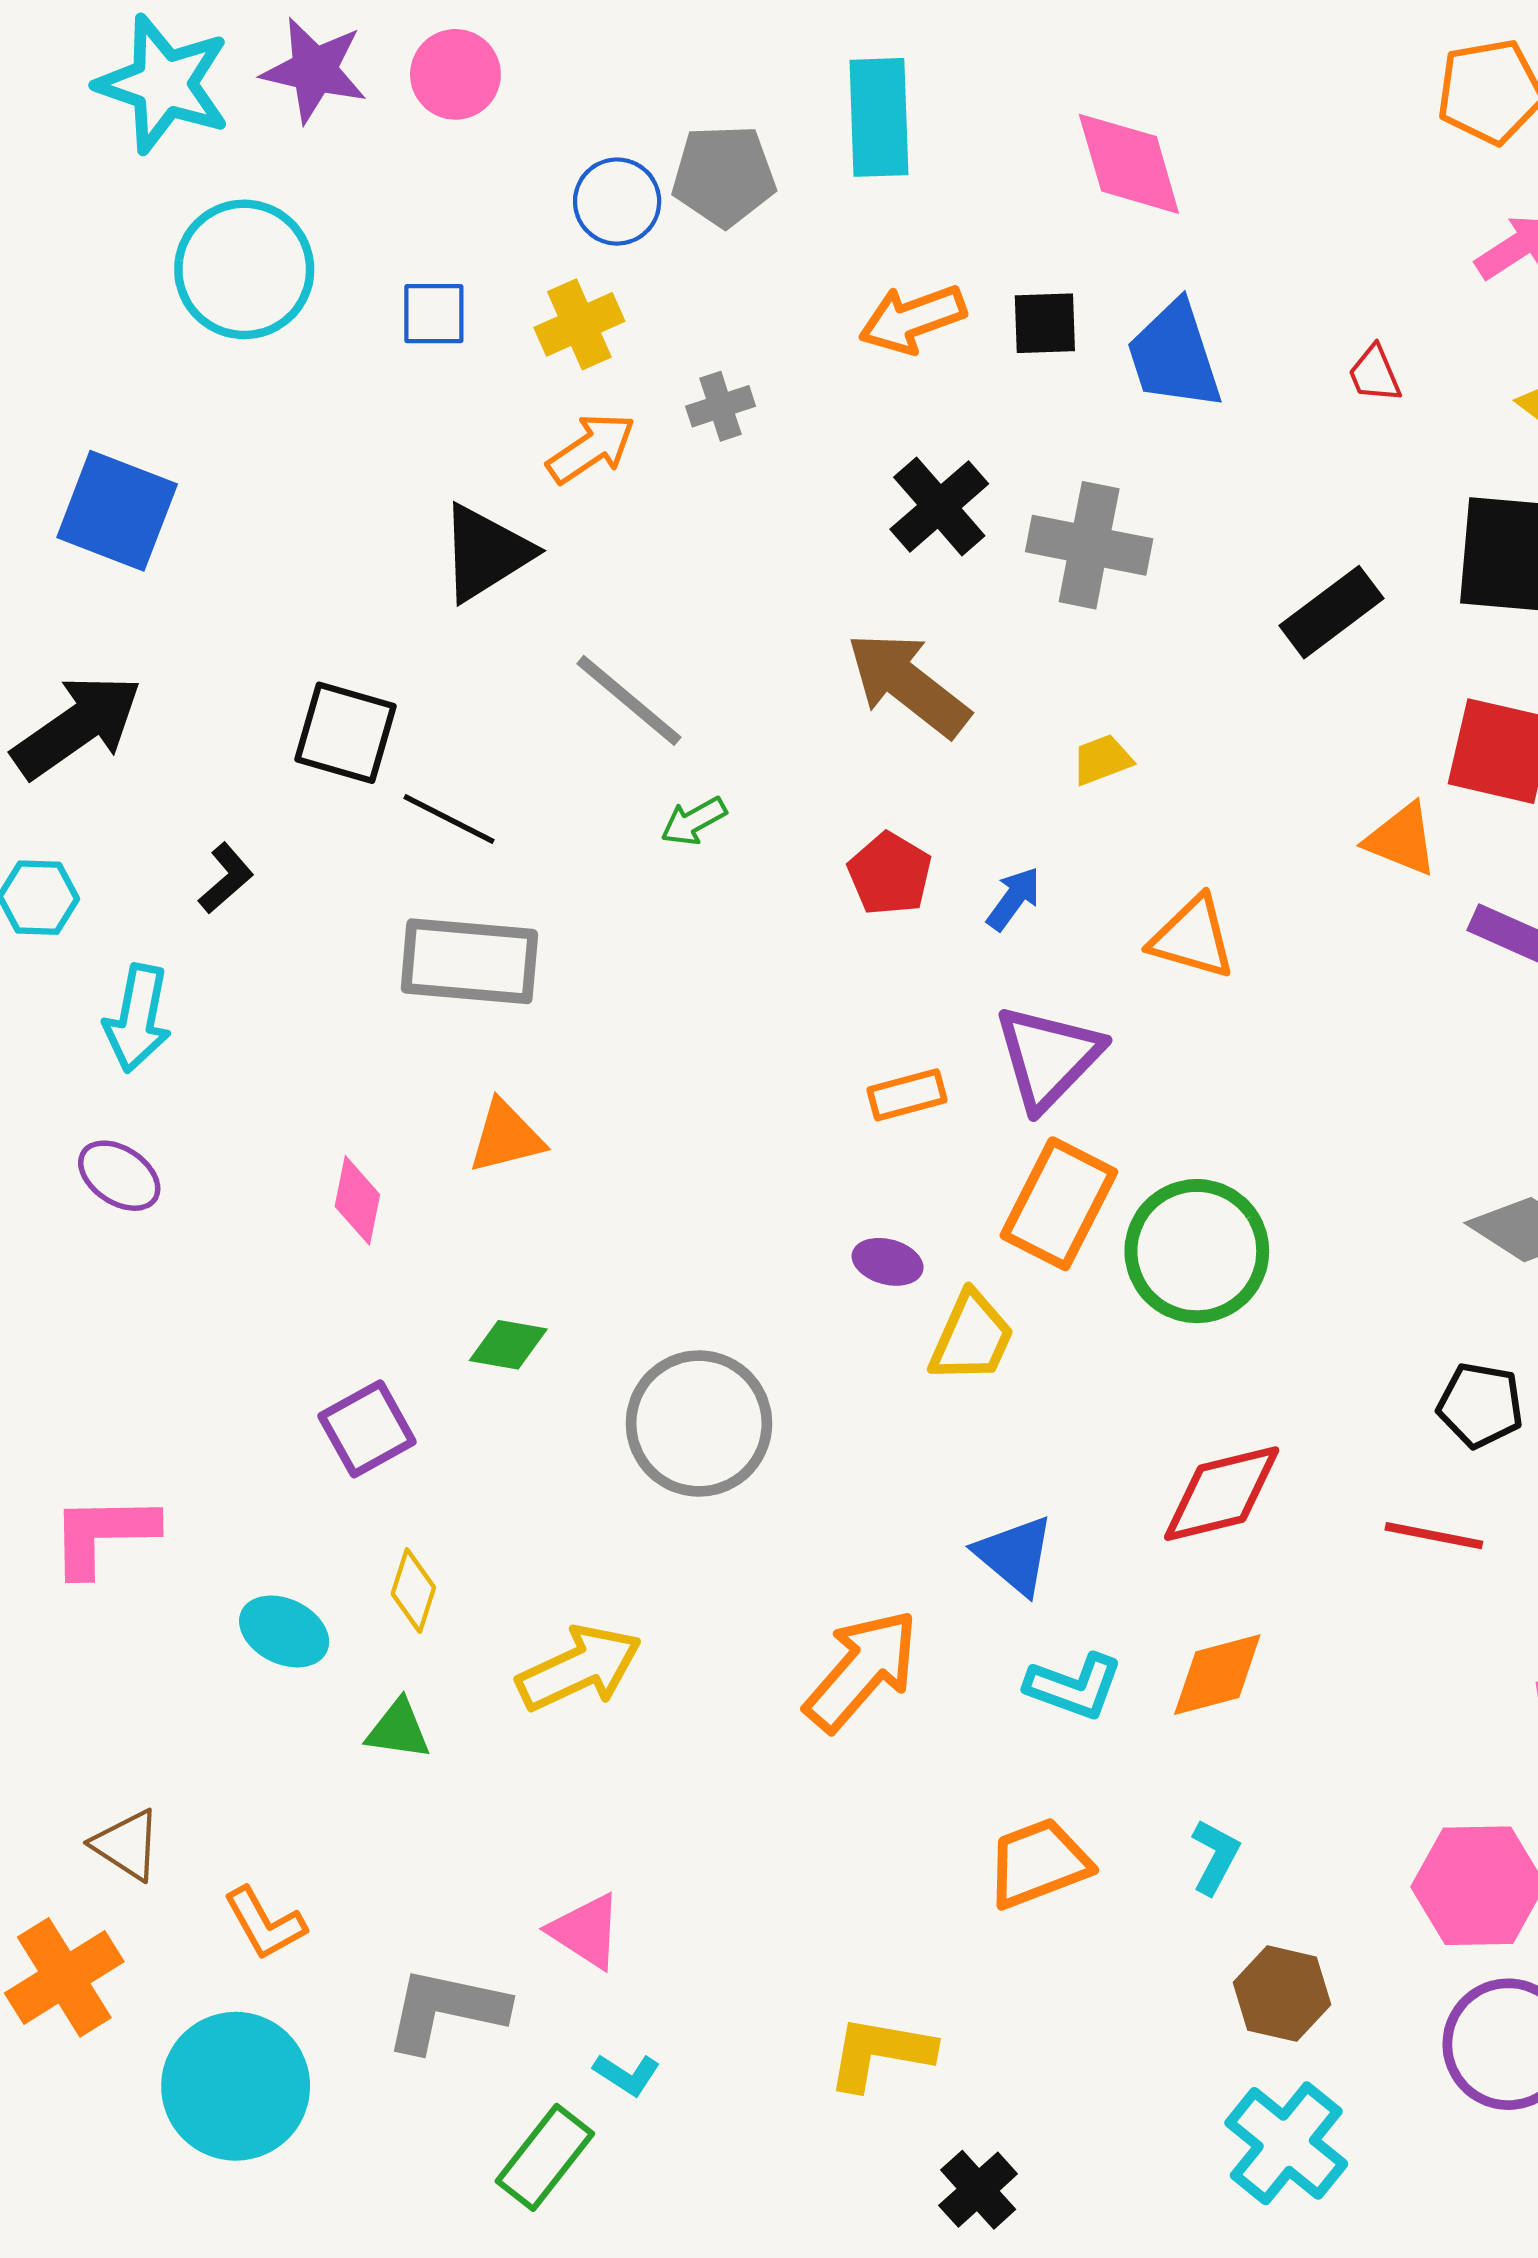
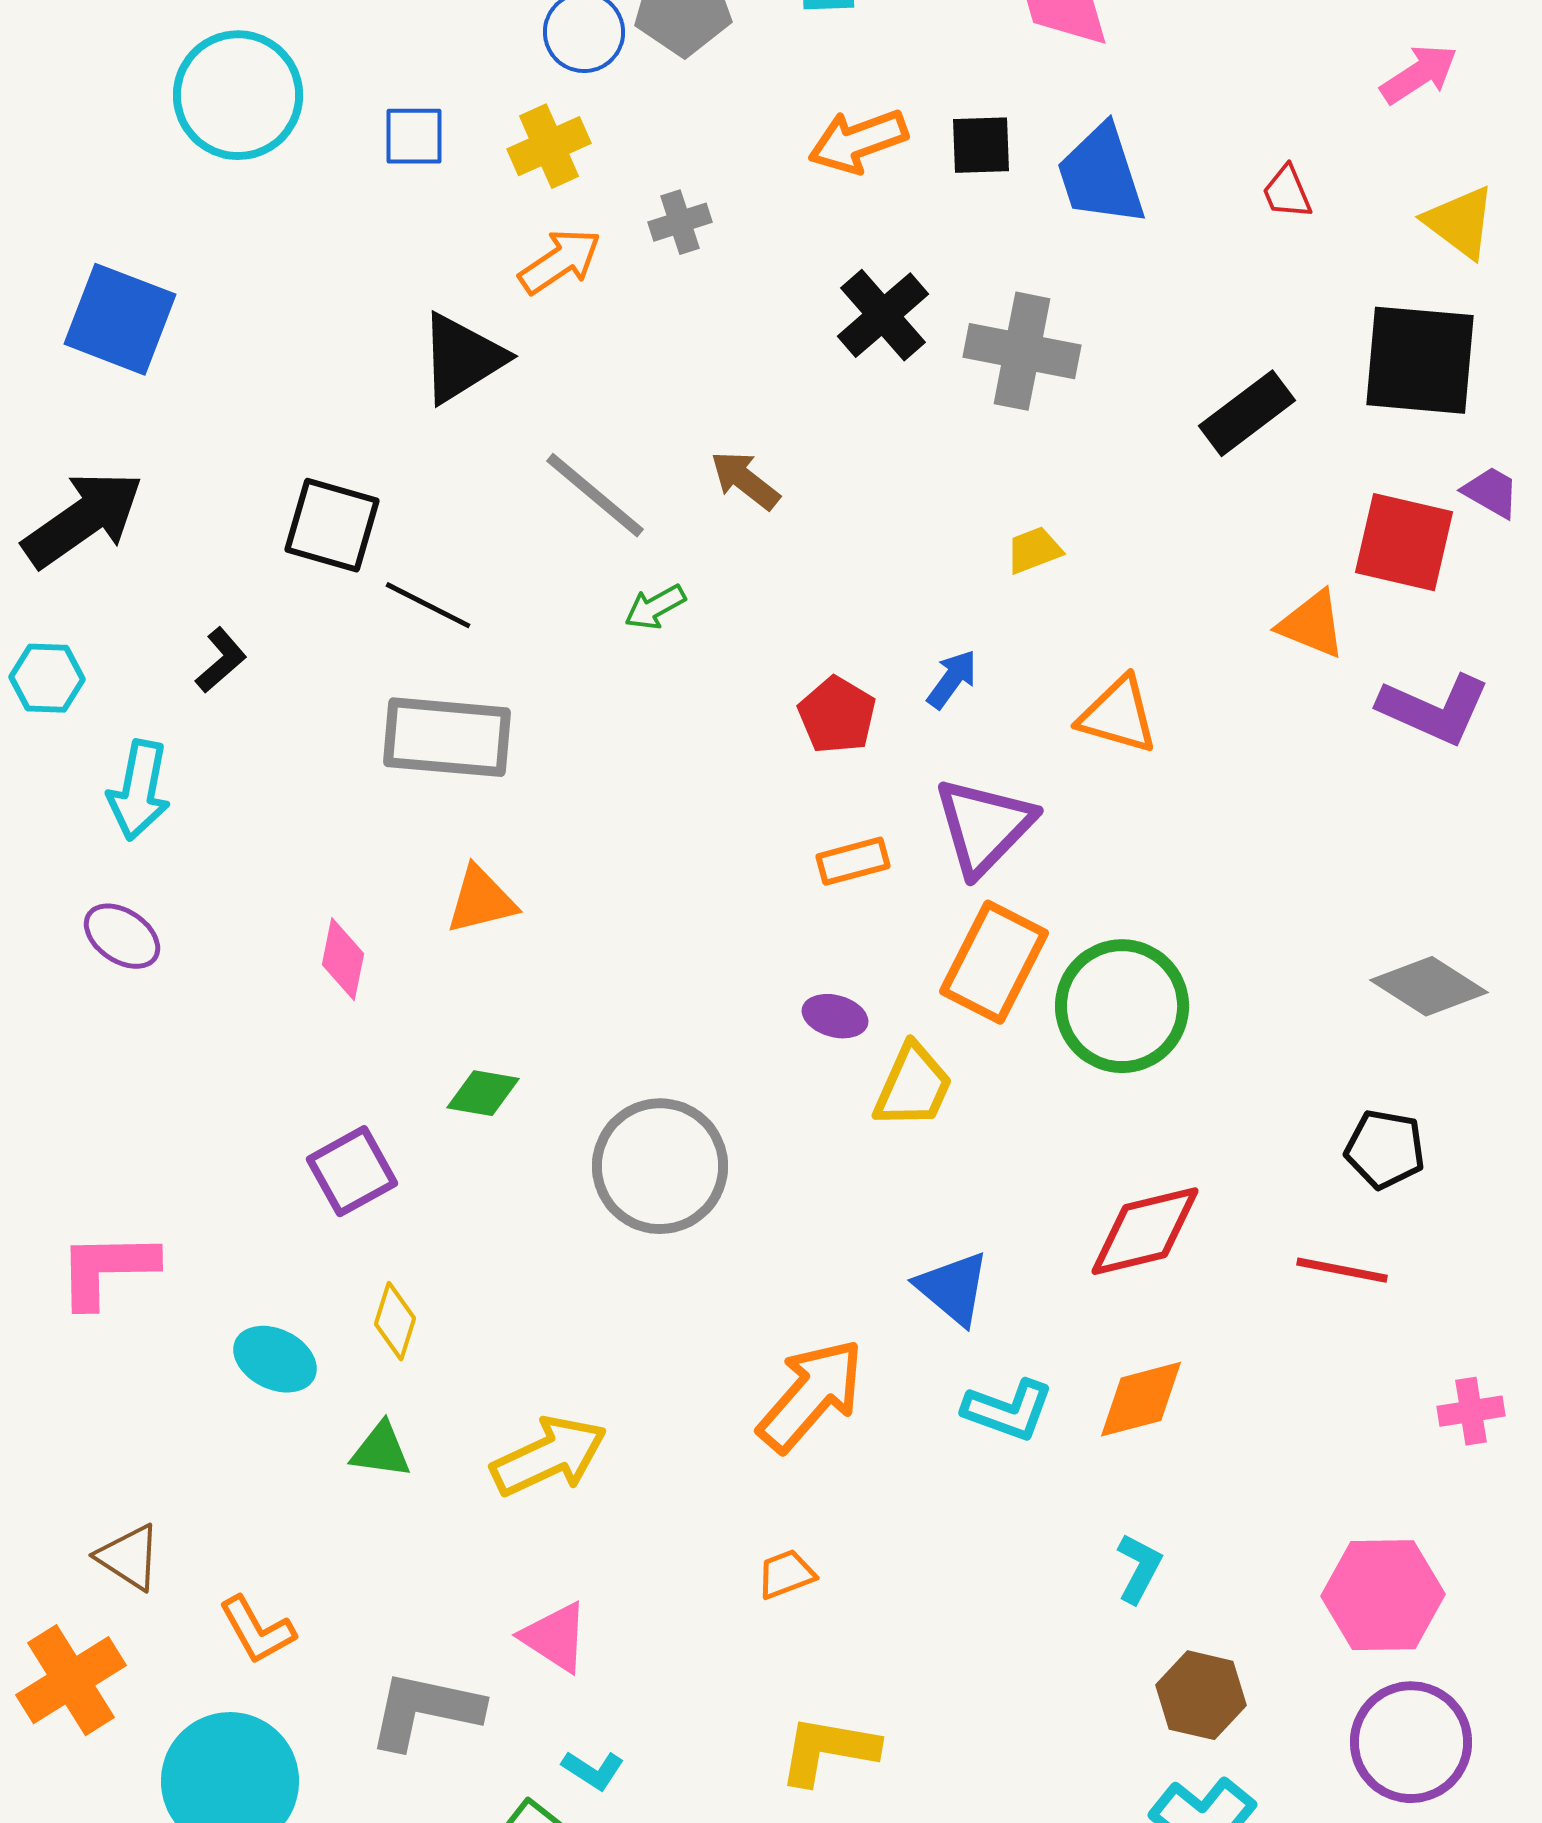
brown arrow: (908, 684) -> (745, 480), moved, size x0.6
red pentagon: (890, 874) -> (837, 715), moved
yellow arrow: (579, 1668) -> (549, 1456), moved
orange trapezoid: (1038, 1863) -> (786, 1574), moved, size x0.6

